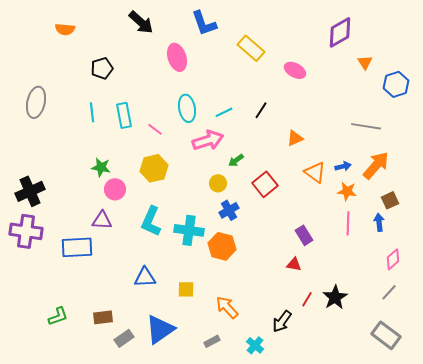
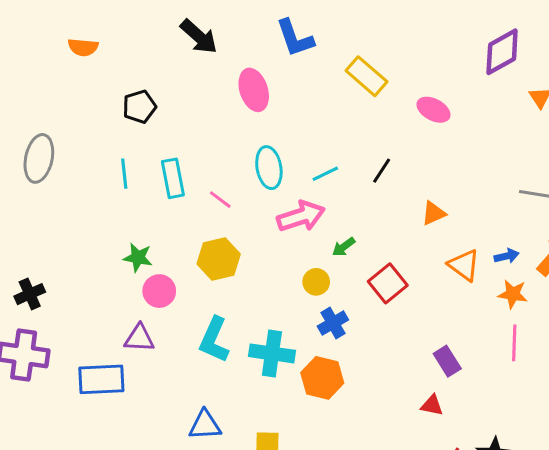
black cross: (30, 191) -> (30, 294), size x0.7

